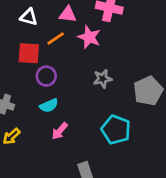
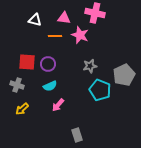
orange line: (56, 39) -> (55, 36), turned 32
red square: (29, 53) -> (27, 62), moved
cyan pentagon: (116, 130) -> (100, 90), moved

